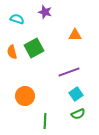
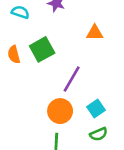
purple line: (69, 72) -> (72, 79), moved, turned -40
orange circle: (25, 96) -> (60, 111), moved

